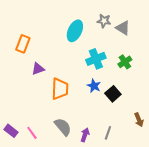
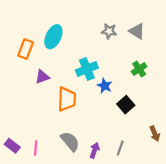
gray star: (104, 21) -> (109, 31), moved
cyan ellipse: (75, 31) -> (53, 37), moved
cyan cross: (96, 59) -> (87, 69), moved
blue star: (94, 86) -> (105, 86), moved
pink line: (32, 133) -> (36, 148), turned 40

